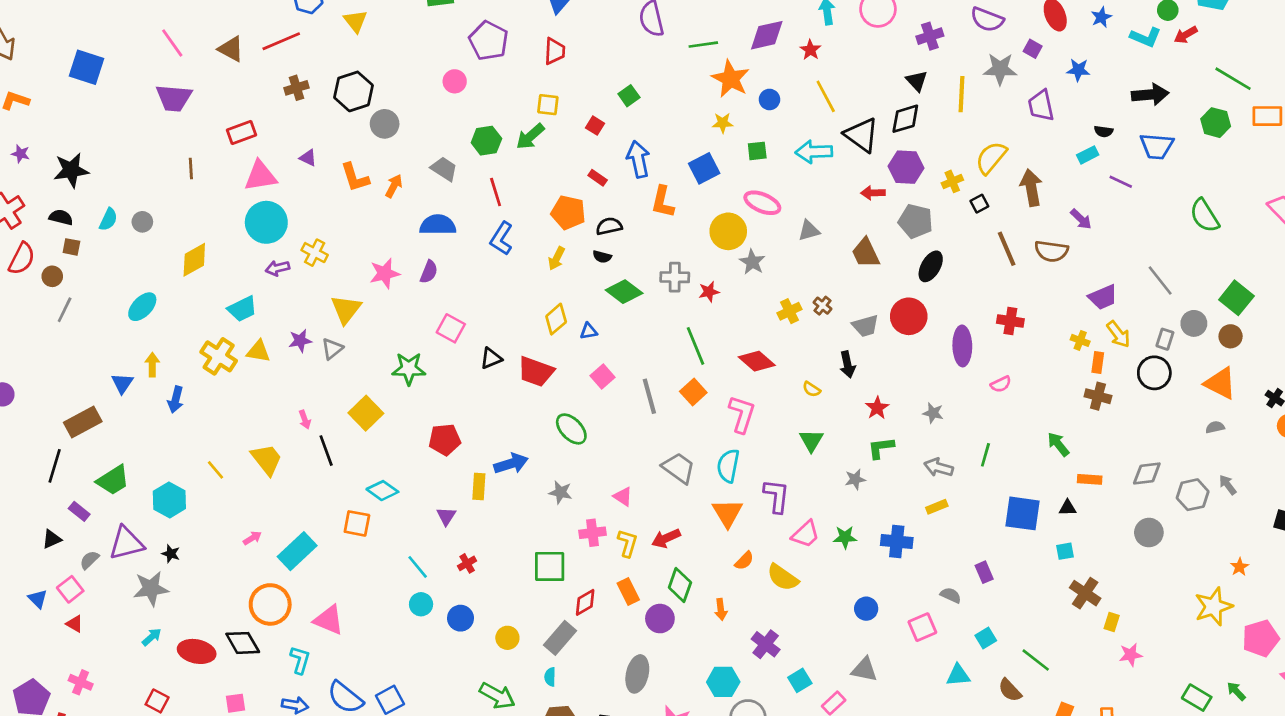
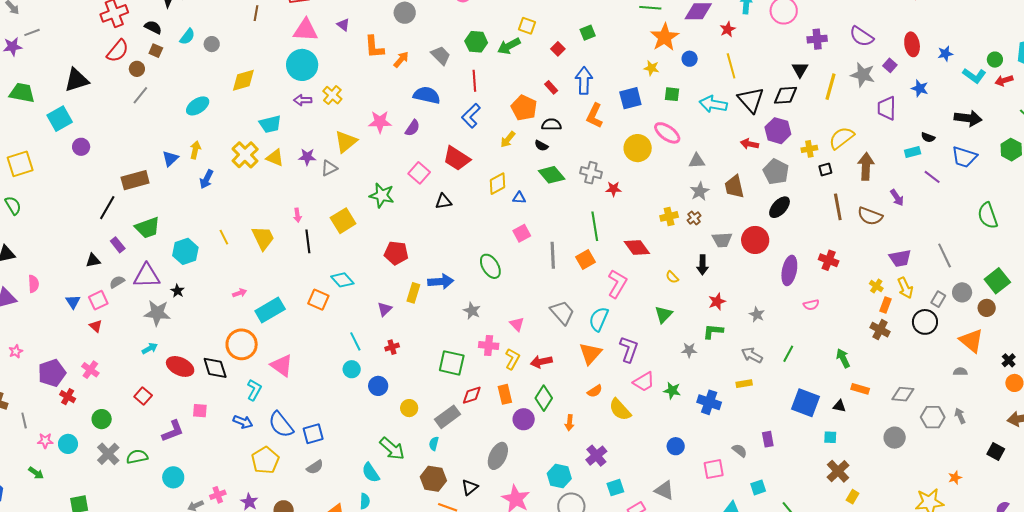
gray star: (752, 262) -> (700, 191), moved
red trapezoid: (536, 372) -> (457, 158), moved

